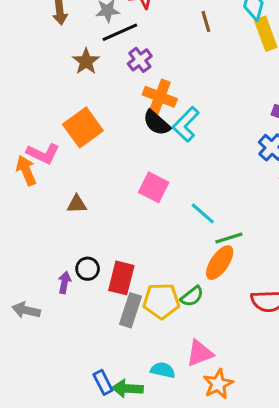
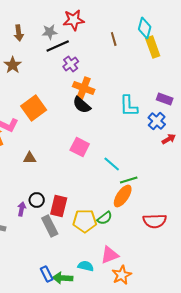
brown star: (86, 61) -> (13, 65), moved
cyan L-shape: (186, 124) -> (129, 106), moved, turned -45
gray rectangle: (131, 310) -> (50, 226), moved, turned -45

